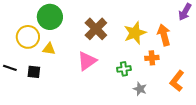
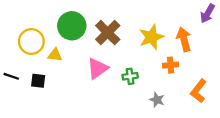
green circle: (50, 17) -> (72, 26), moved
green cross: (124, 69) -> (130, 76), moved

